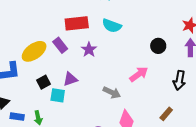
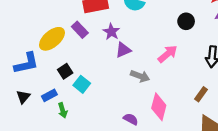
purple triangle: (70, 79) -> (123, 50), moved
cyan square: (58, 95) -> (82, 84), turned 35
blue rectangle: (17, 117) -> (49, 95), moved, turned -32

